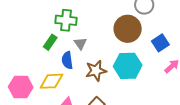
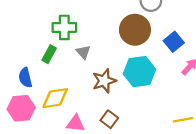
blue semicircle: (67, 60) -> (25, 78), moved

